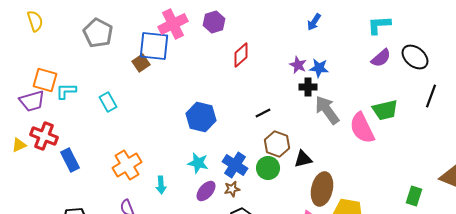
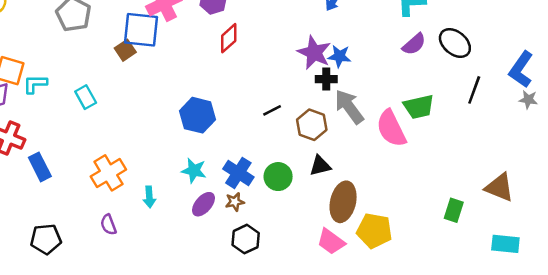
red diamond: (241, 55) -> (229, 38), moved
purple star: (298, 65) -> (314, 53), size x1.6
brown hexagon: (277, 144) -> (312, 125), moved

